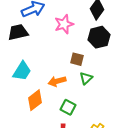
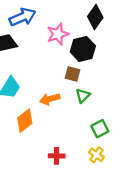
black hexagon: (99, 37) -> (83, 49), moved
green square: (68, 107) -> (100, 129), moved, turned 35

